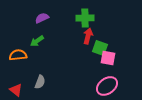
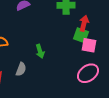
red arrow: (88, 36) -> (84, 23), moved
green arrow: (37, 41) -> (40, 51), moved, turned -72

